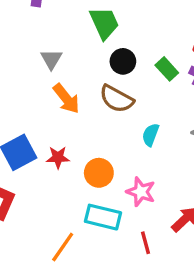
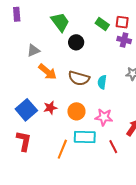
gray triangle: (51, 59) -> (33, 50), turned 48
green rectangle: (167, 69) -> (102, 24), moved
brown semicircle: (117, 99) -> (79, 78), moved
orange line: (63, 247) -> (62, 149), moved

